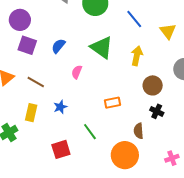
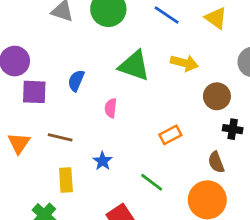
yellow arrow: (137, 56) -> (184, 63), turned 108

